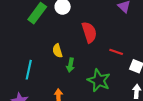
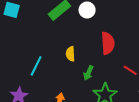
green arrow: (70, 65) -> (88, 73), moved

